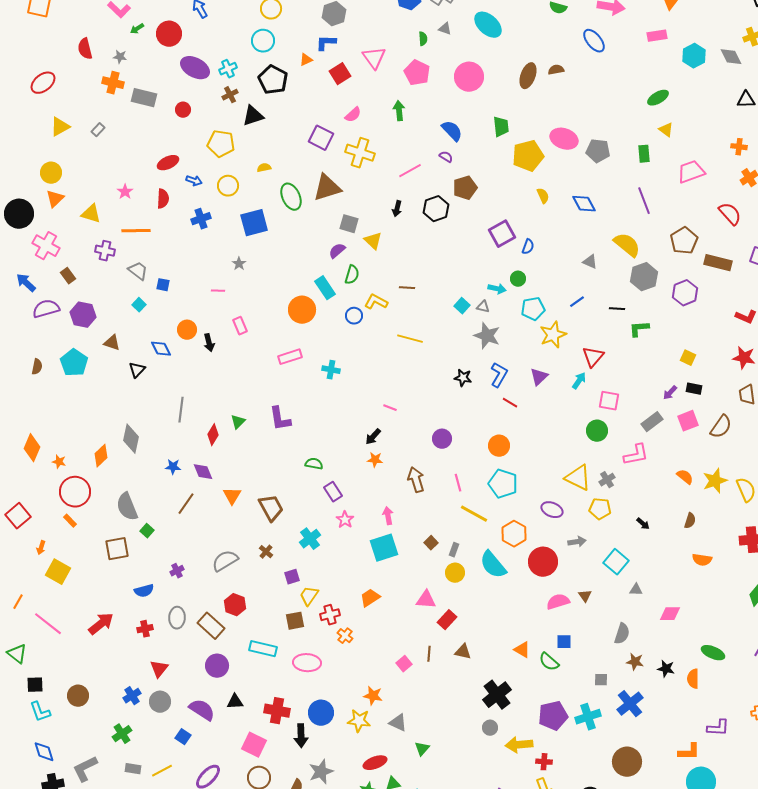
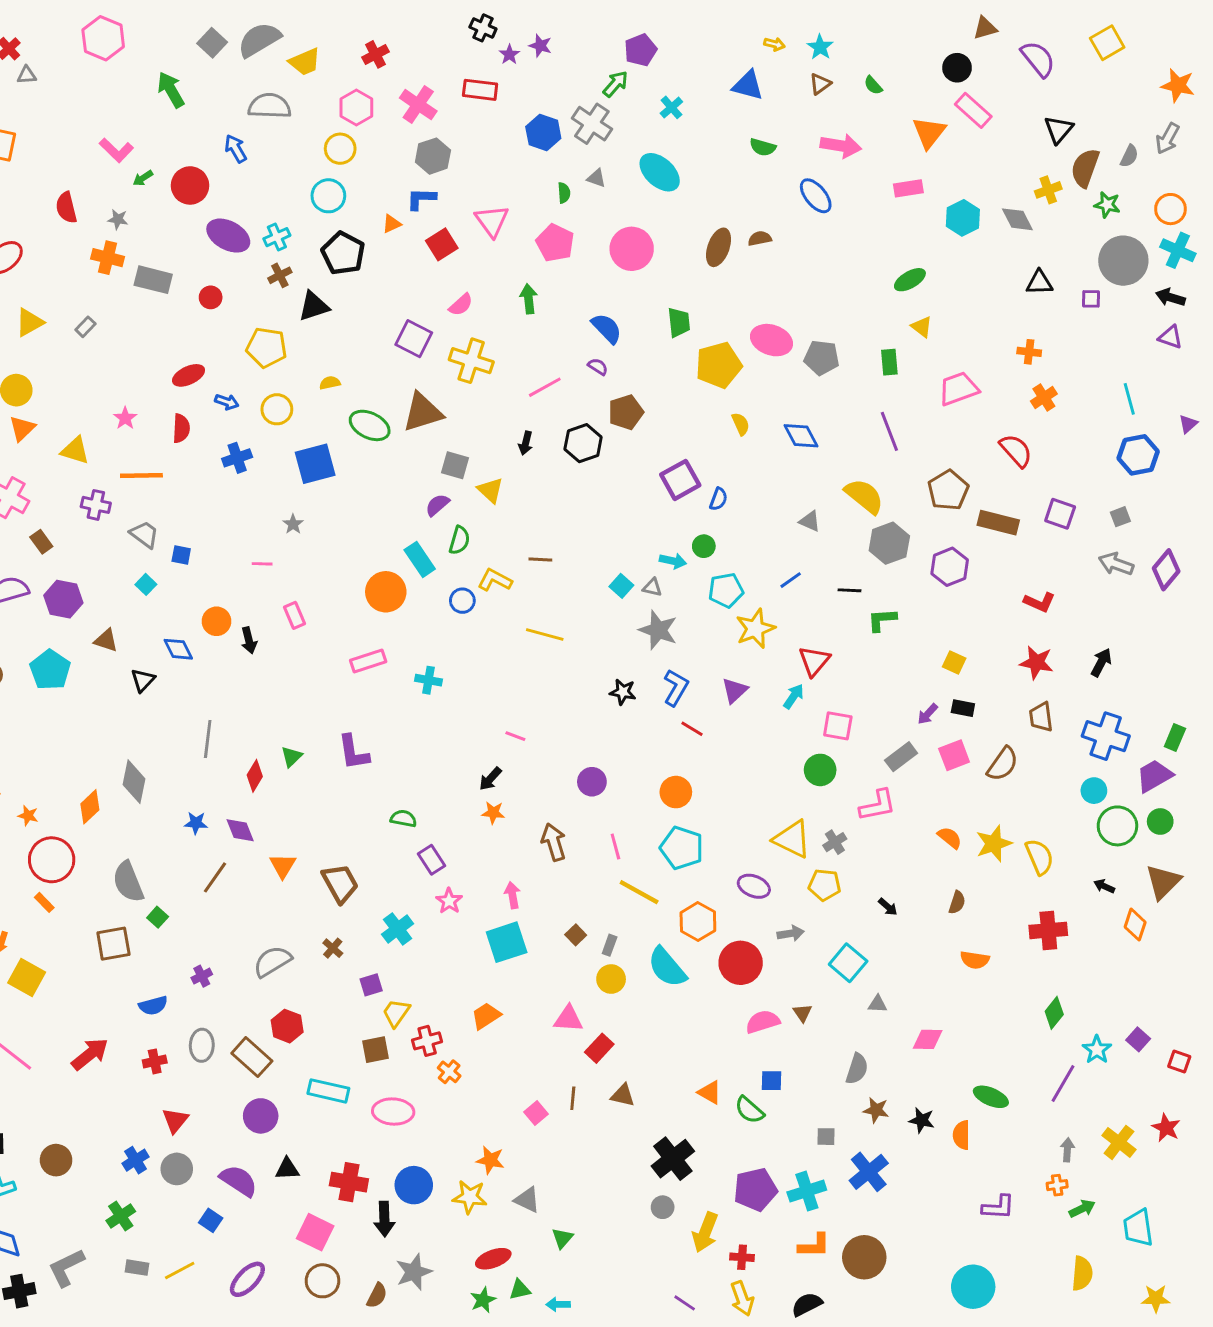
green ellipse: (291, 197) -> (370, 425), turned -40
yellow arrow: (519, 745) -> (705, 1232), turned -64
orange L-shape: (689, 752) -> (814, 1245), moved

